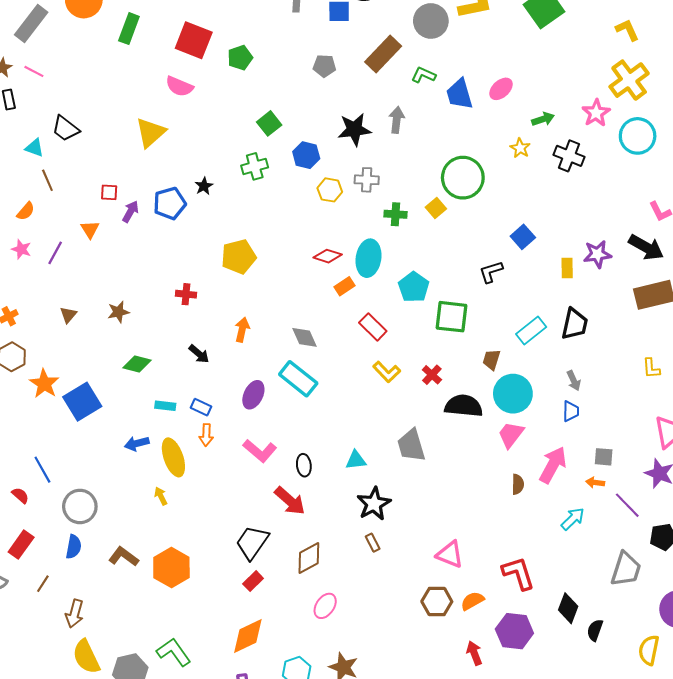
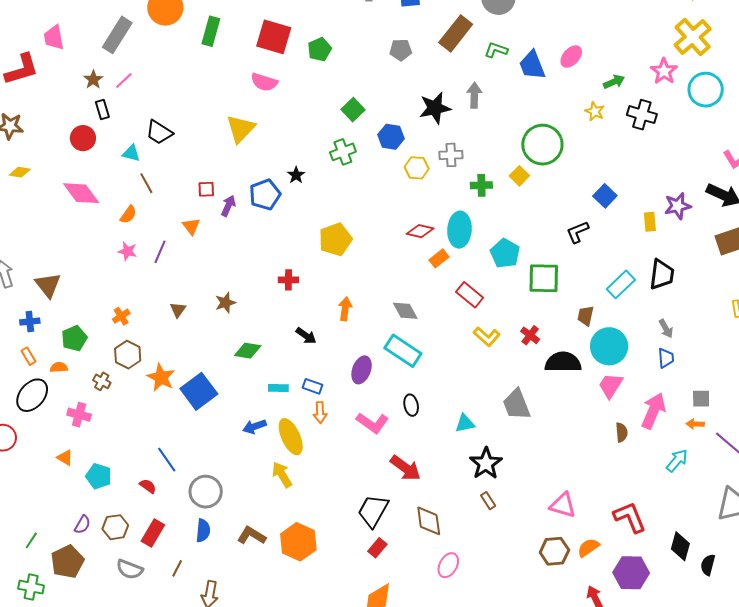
pink line: (34, 71) -> (124, 80), turned -66
black ellipse: (304, 465) -> (411, 405), moved
yellow arrow: (161, 496) -> (282, 475), size x1.5
brown diamond: (309, 558) -> (429, 521), turned -64

